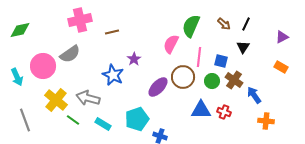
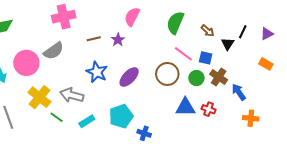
brown arrow: (224, 24) -> (208, 31), moved
black line: (246, 24) -> (243, 32), moved
brown line: (112, 32) -> (94, 39), moved
pink semicircle: (171, 44) -> (132, 17), moved
pink line: (199, 57) -> (183, 54), turned -60
purple star: (134, 59) -> (118, 40), moved
purple ellipse: (158, 87) -> (129, 77), moved
cyan rectangle: (103, 124) -> (87, 121), turned -63

